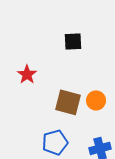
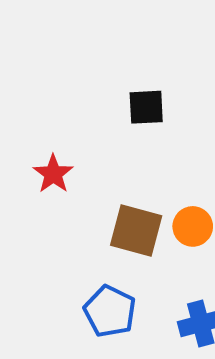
blue pentagon: (55, 142) -> (110, 311), turned -30

